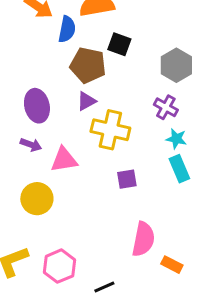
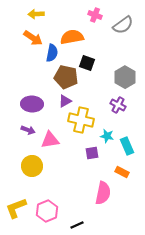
purple ellipse: (37, 106) -> (32, 104), turned -75
cyan star: (176, 139) -> (107, 136), moved
orange rectangle: (172, 265) -> (122, 172), moved

